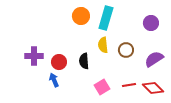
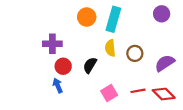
purple circle: (151, 23) -> (162, 14), moved
purple cross: (34, 56) -> (52, 44), moved
black semicircle: (84, 61) -> (90, 65), turned 35

